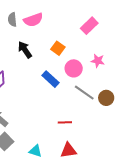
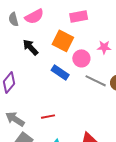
pink rectangle: (89, 26) -> (79, 16), moved, turned 42
orange square: (58, 48) -> (63, 41), size x1.5
red line: (65, 122) -> (48, 117), moved

